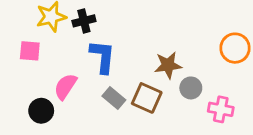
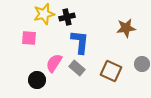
brown star: (168, 65) -> (126, 28), moved
gray rectangle: (114, 98) -> (77, 68), moved

